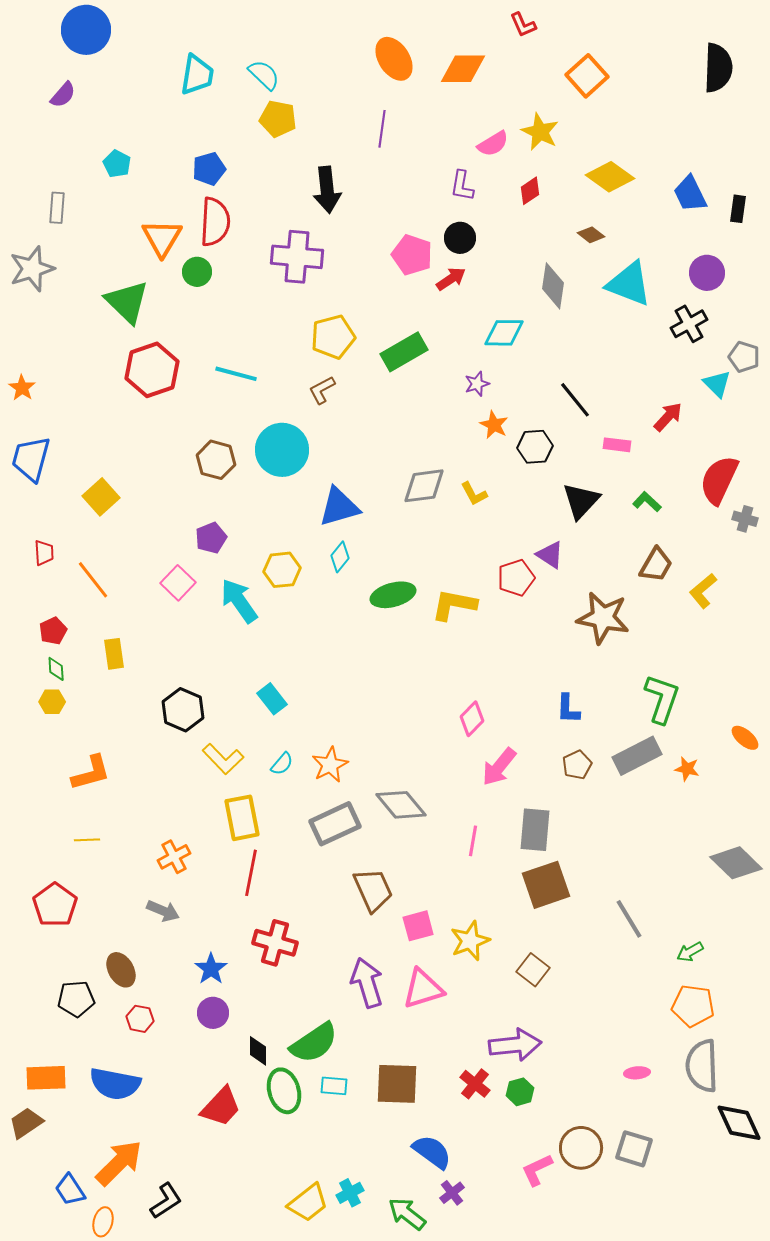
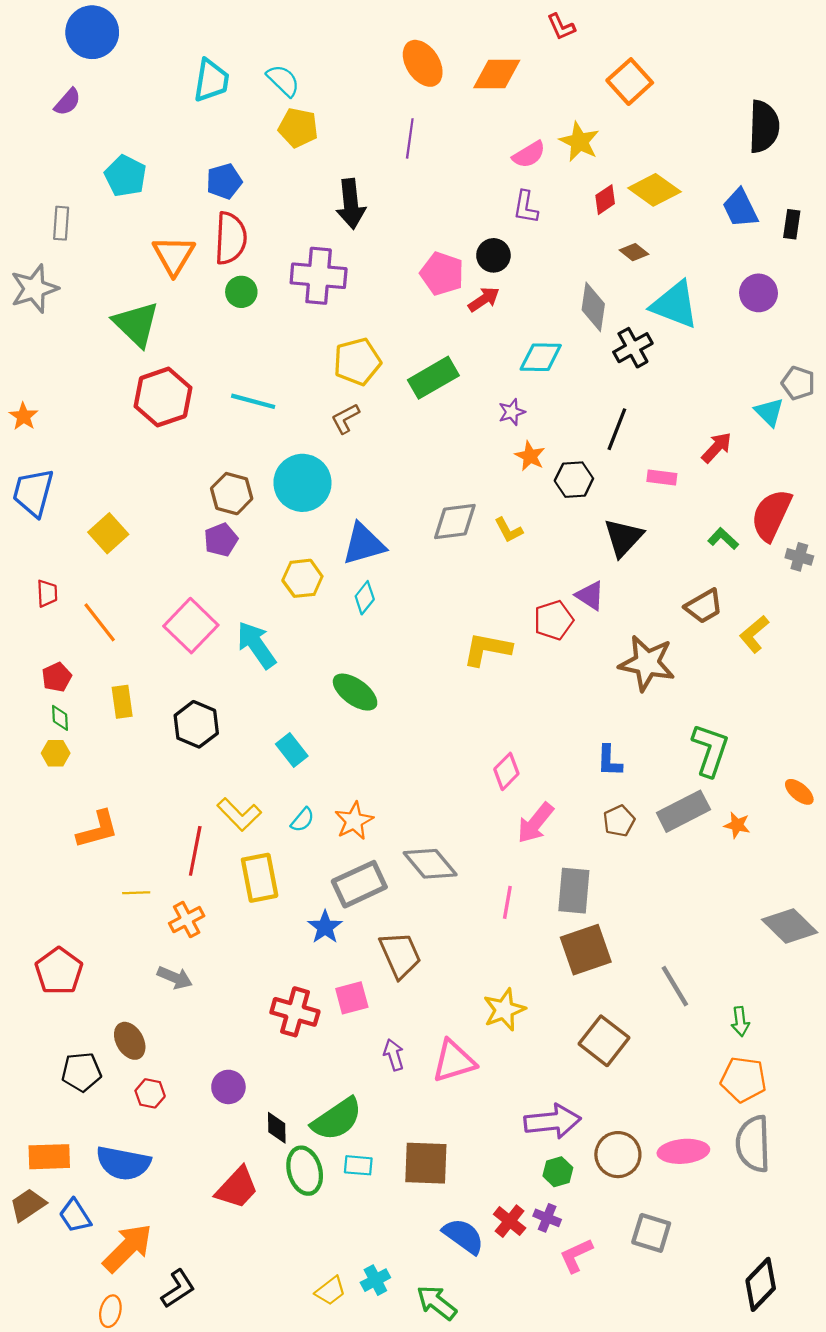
black semicircle: (718, 68) -> (764, 127), moved
cyan pentagon: (117, 164) -> (125, 176), size x1.4
purple L-shape: (462, 186) -> (526, 207), moved
red diamond: (530, 191) -> (605, 200), moved
green circle: (197, 272) -> (241, 292), moved
black cross: (689, 324) -> (633, 348), moved
black line: (575, 400) -> (617, 429), turned 60
green L-shape: (647, 502) -> (723, 539), moved
purple pentagon: (211, 538) -> (221, 540), moved
brown trapezoid: (656, 565) -> (704, 606), turned 30
yellow hexagon: (282, 570) -> (302, 578), moved
pink square: (178, 583) -> (191, 626), size x1.4
green ellipse: (393, 595) -> (355, 692), moved, turned 51
black hexagon: (183, 710) -> (196, 724), moved
yellow line: (87, 840) -> (136, 893), moved
red line: (251, 873) -> (195, 851), moved
pink square: (418, 926) -> (352, 998), moved
green arrow: (690, 952) -> (740, 1021), turned -68
blue star: (211, 969) -> (325, 927), moved
brown square: (533, 970) -> (604, 1041), moved, size x1.4
purple arrow: (367, 983) -> (394, 1055), size x0.6
pink ellipse: (637, 1073) -> (683, 1151), size x1.8
red cross: (475, 1084) -> (510, 1221), moved
black diamond: (739, 1123) -> (761, 1284), moved, turned 69
brown circle: (581, 1148) -> (618, 1155), moved
gray square: (634, 1149) -> (651, 1233), moved
blue trapezoid: (70, 1190) -> (75, 1216), moved
purple cross: (452, 1193) -> (547, 1218), moved, turned -30
yellow trapezoid: (308, 1203) -> (330, 1291), size x0.7

